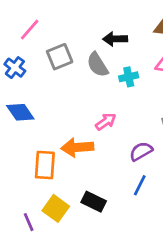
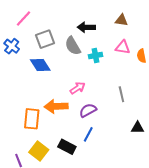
blue diamond: (20, 112) -> (40, 65), moved
purple semicircle: (141, 151) -> (88, 110), moved
blue line: (140, 185) -> (88, 134), moved

